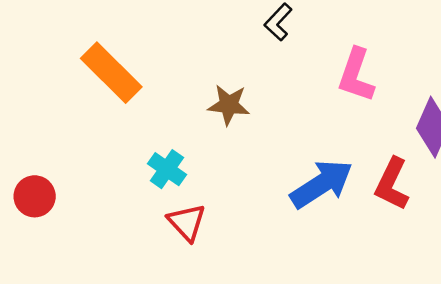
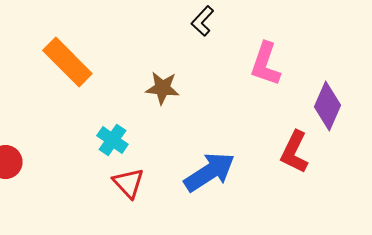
blue arrow: (321, 184) -> (209, 172), moved

